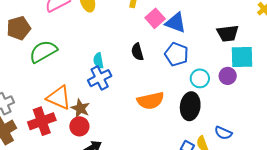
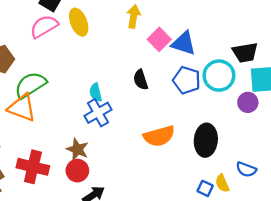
cyan circle: (200, 78) -> (219, 76), moved, size x1.4
orange triangle: (59, 98) -> (22, 108), moved
red cross: (42, 121) -> (33, 167), turned 36

